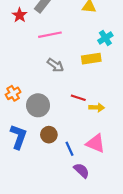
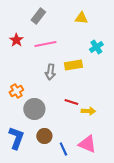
red star: (20, 15) -> (16, 40), moved
yellow rectangle: (91, 59) -> (73, 65), moved
gray arrow: (55, 65) -> (50, 72), turned 63
orange cross: (13, 93) -> (16, 91), moved

